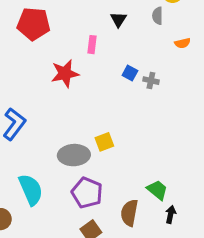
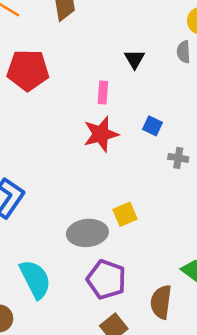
red star: (65, 74) -> (101, 134), moved
gray cross: (151, 81) -> (178, 158), moved

